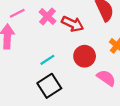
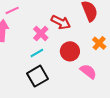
pink cross: (47, 16) -> (41, 33), moved

